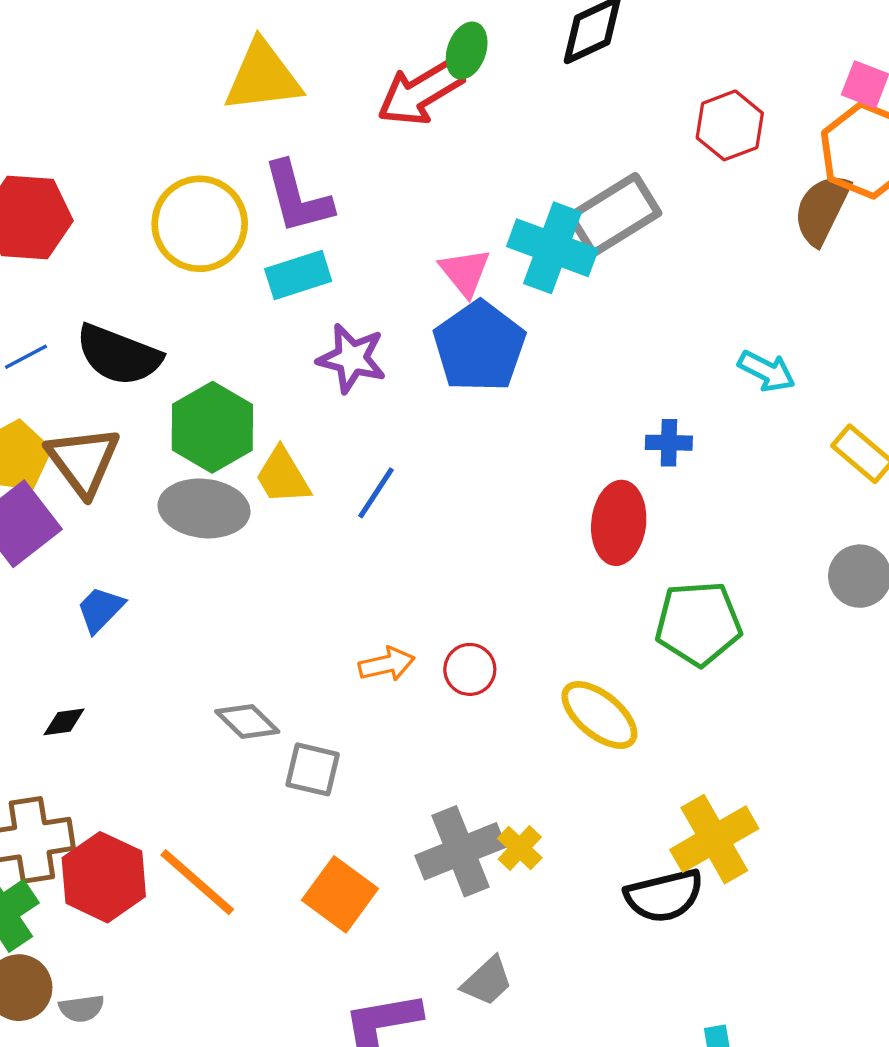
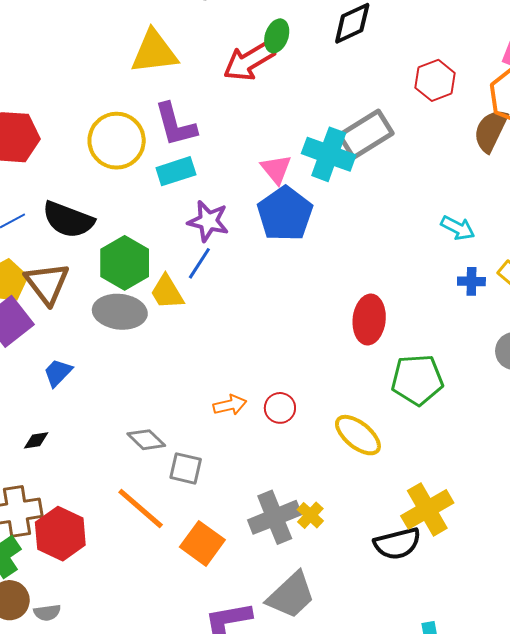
blue cross: (669, 443) -> (471, 281), moved
blue line: (376, 493) -> (199, 263), moved
orange line: (197, 882) -> (141, 509), moved
gray trapezoid: (487, 981) -> (291, 595), size x1.6

